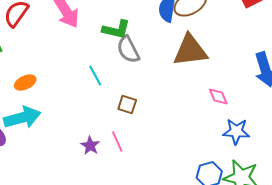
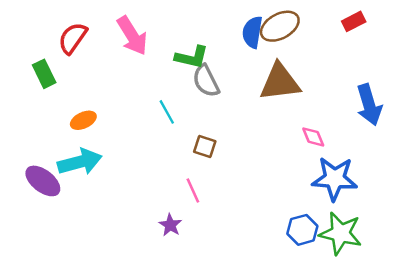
blue star: (236, 132) -> (335, 179), size x1.4
purple star: (90, 146) -> (170, 225), moved

